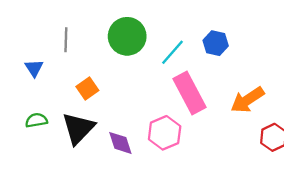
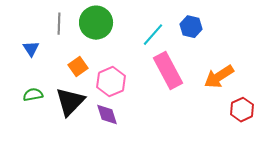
green circle: (127, 36) -> (96, 23), moved
pink hexagon: (165, 133) -> (111, 82), moved

